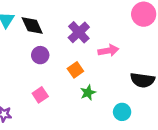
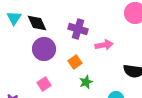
purple cross: (79, 32) -> (78, 29), turned -30
purple circle: (40, 55) -> (44, 49), size x1.5

